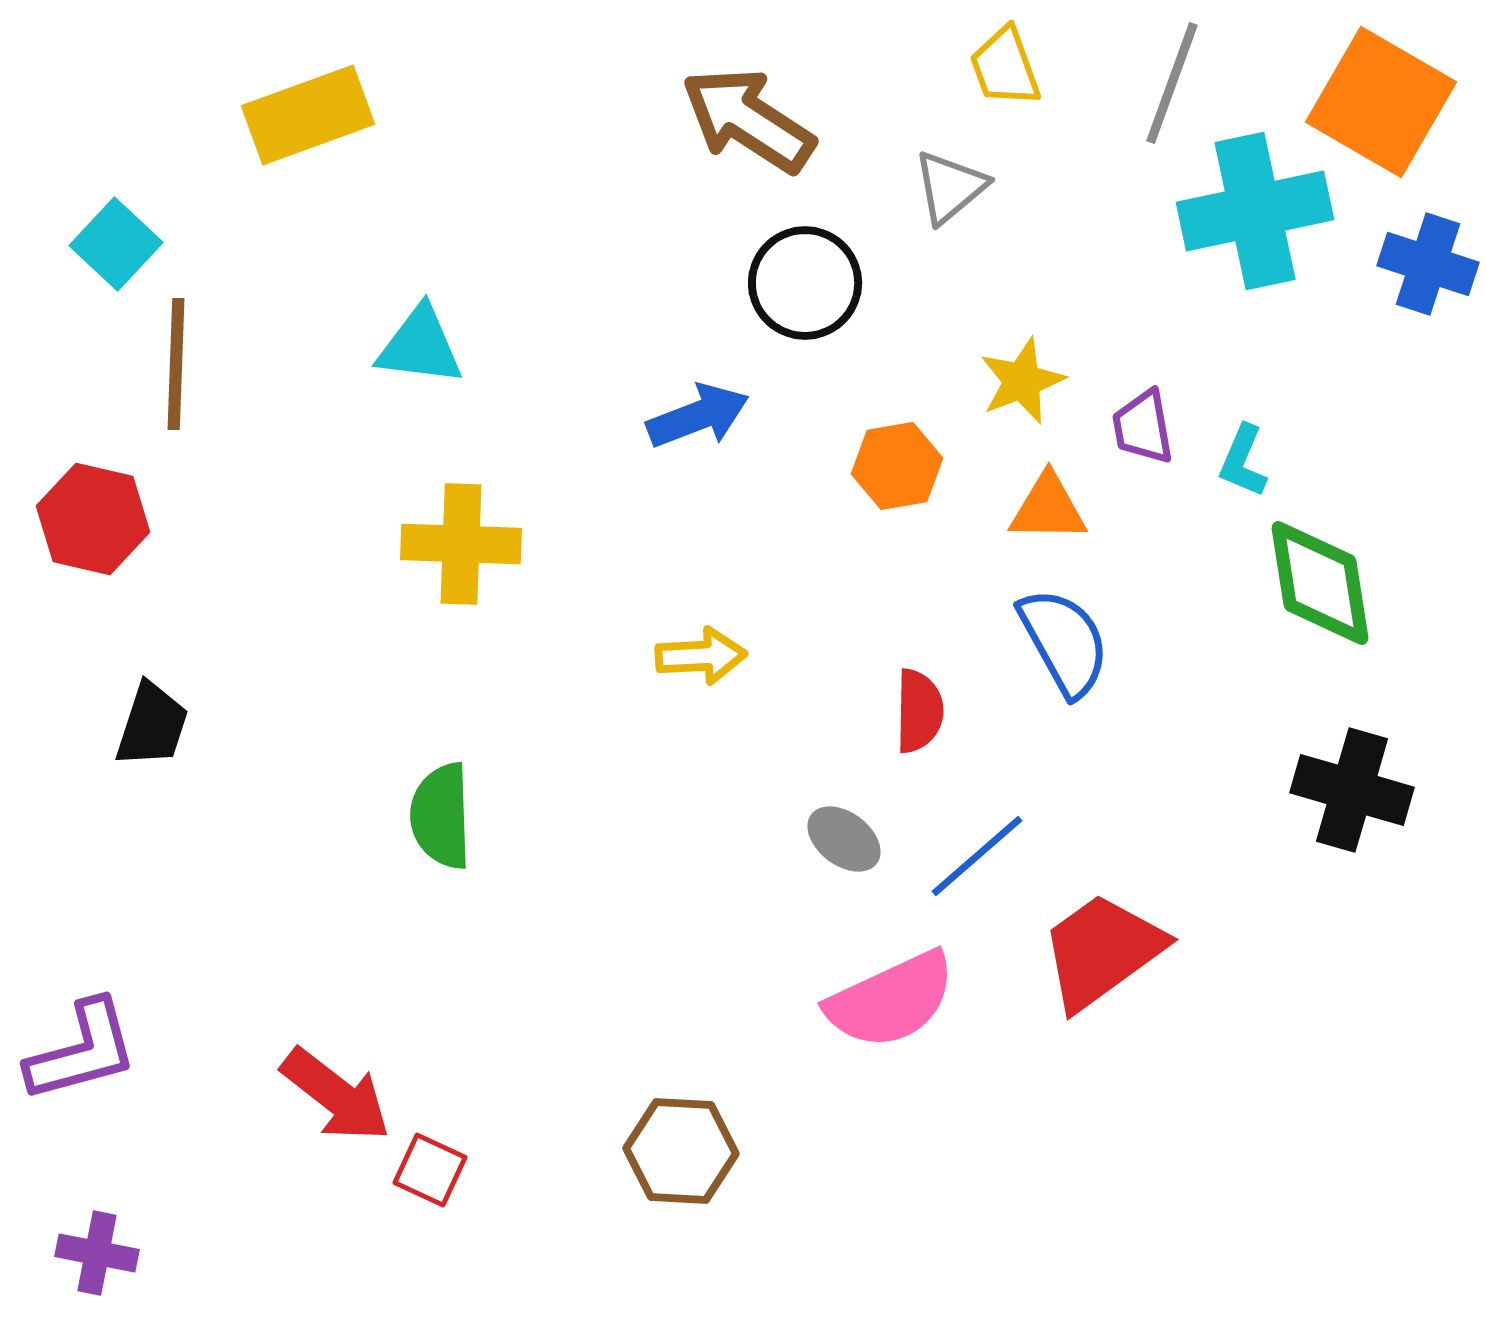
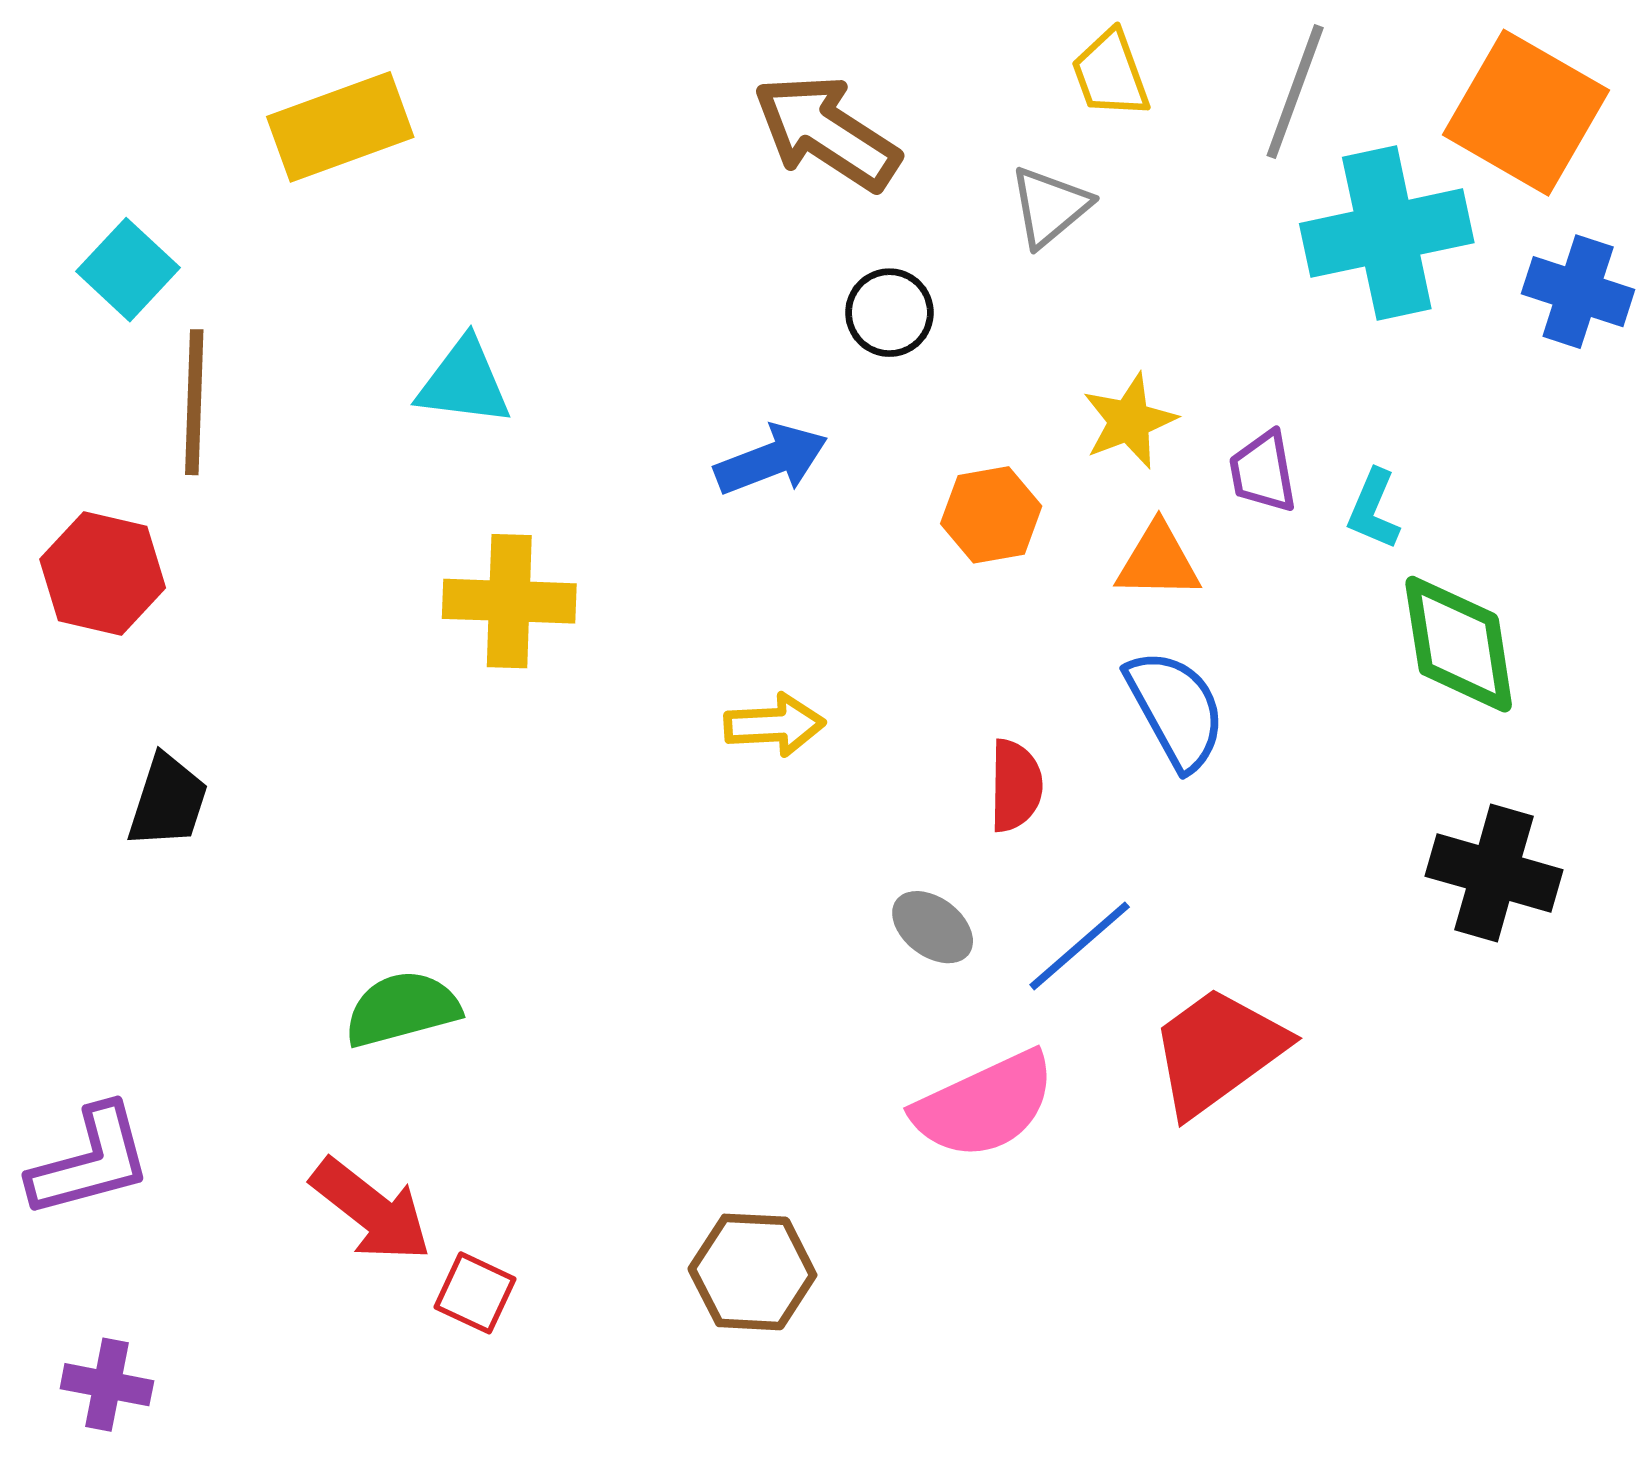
black circle: (805, 283) -> (889, 313), size x0.7
green semicircle: (441, 816) -> (402, 1009), moved, turned 77

